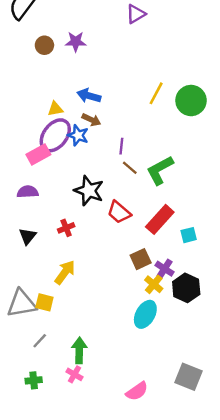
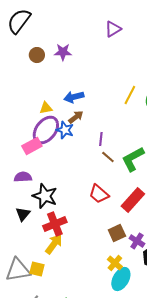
blue arrow: (89, 96) -> (74, 97), turned -30
brown arrow: (91, 120) -> (76, 117), turned -63
black star: (89, 191) -> (45, 196), moved
red cross: (66, 228) -> (55, 224), moved, size x1.6
yellow cross: (154, 284) -> (115, 263), moved

